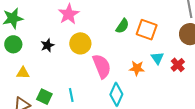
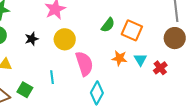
orange star: (137, 68) -> (119, 58), moved
cyan line: (71, 95) -> (52, 77), moved

